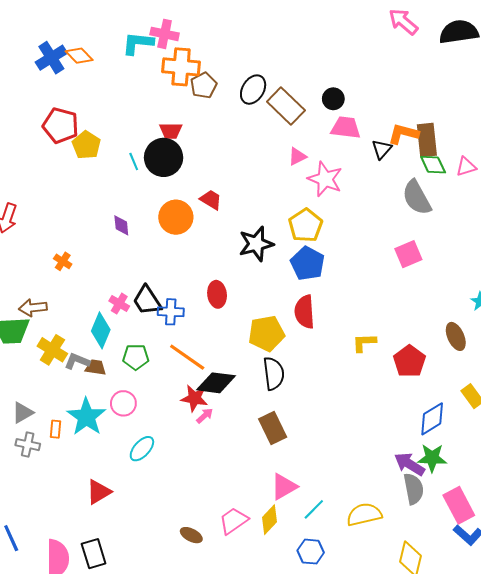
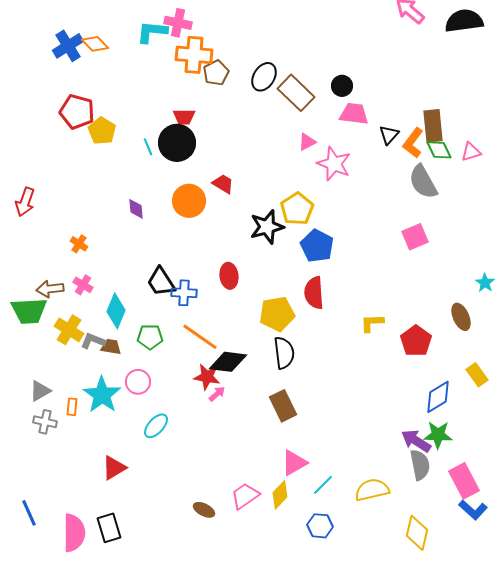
orange L-shape: (403, 134) -> (413, 143), moved, turned -68
yellow pentagon: (306, 225) -> (297, 209), moved
pink cross: (119, 304) -> (83, 285), moved

